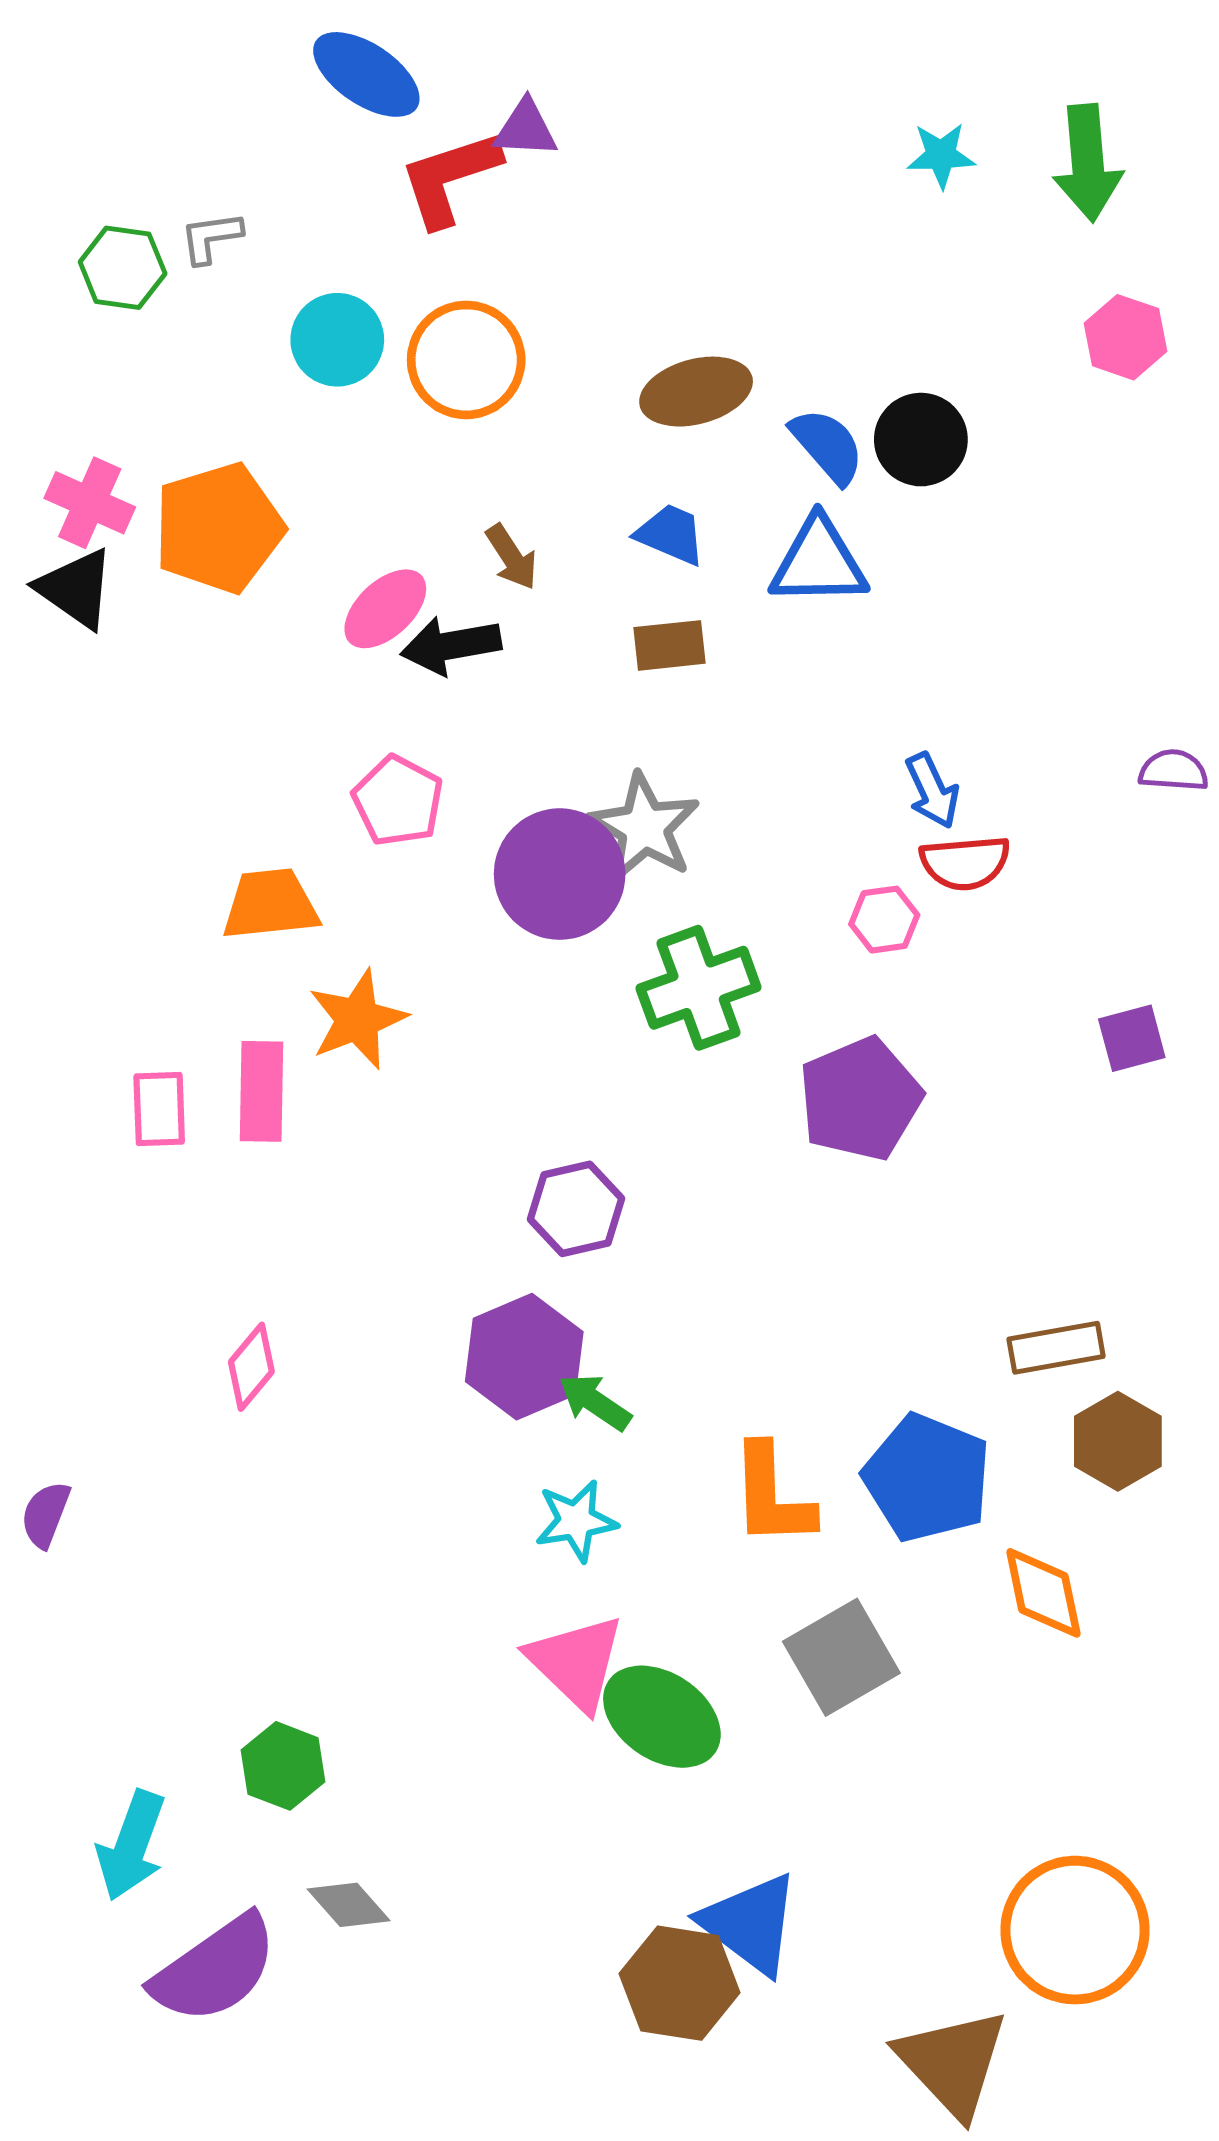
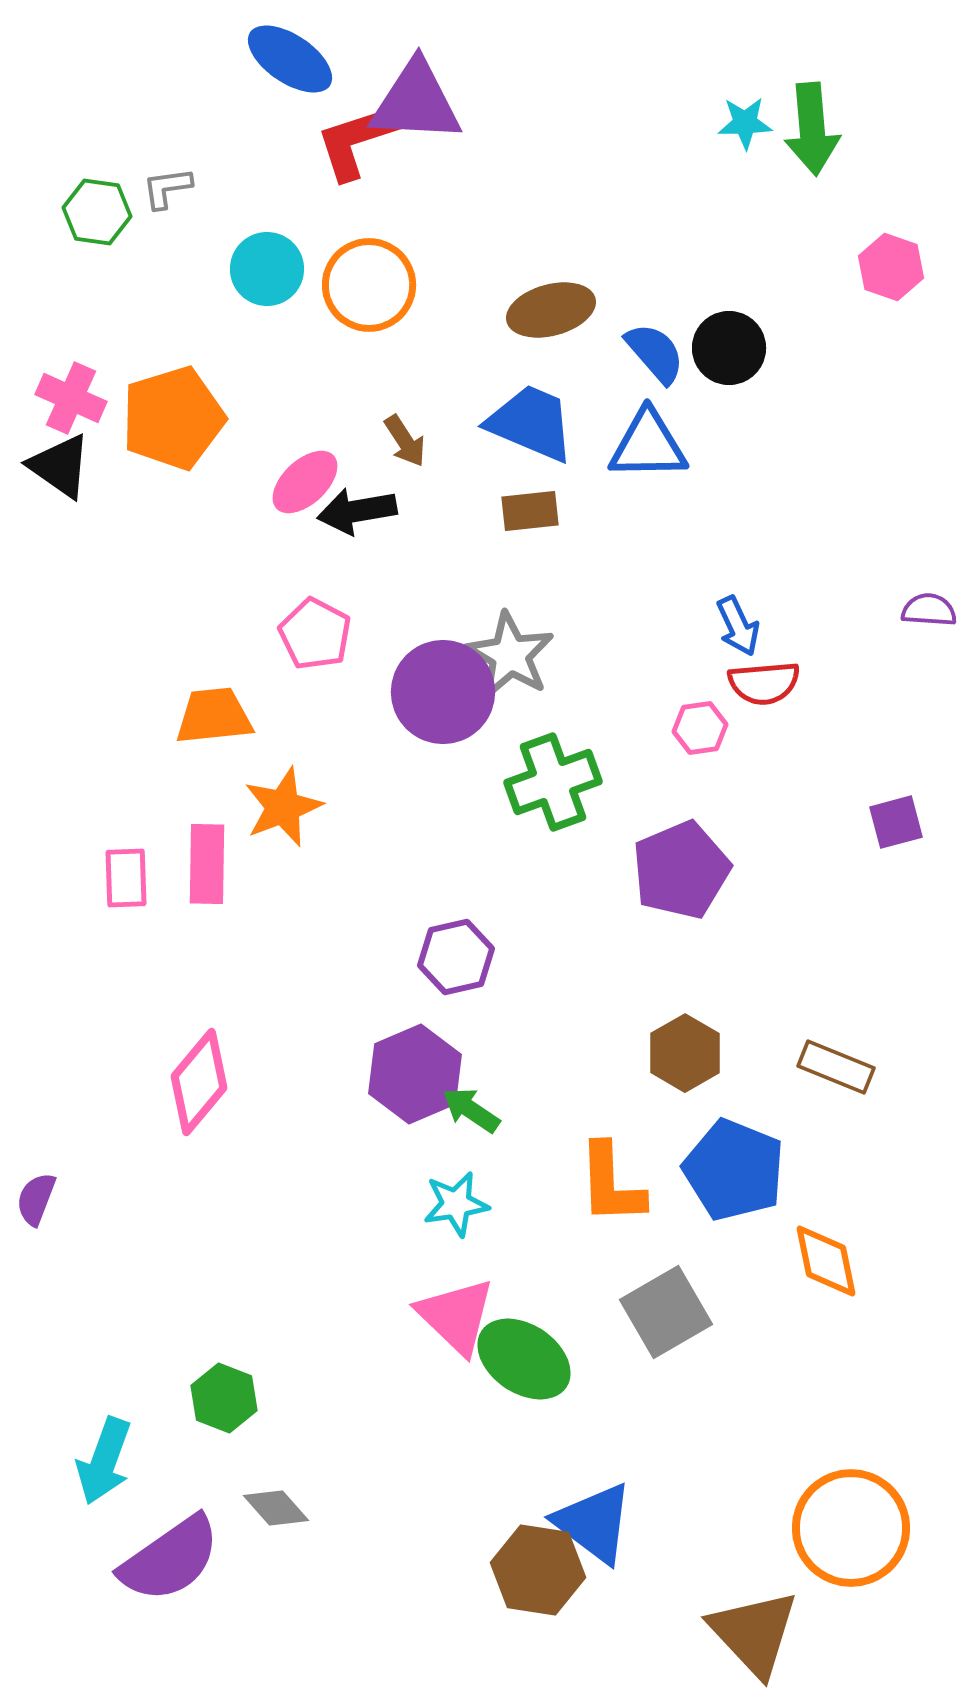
purple triangle: (525, 129) -> (416, 102), size x1.8
green arrow: (1088, 163) -> (812, 129), moved
blue trapezoid: (671, 534) -> (531, 423), size x1.6
brown rectangle: (1056, 1348) -> (836, 1067), turned 32
pink diamond: (251, 1367) -> (199, 1082), size x1.5
brown hexagon: (1118, 1441) -> (685, 1053), moved

